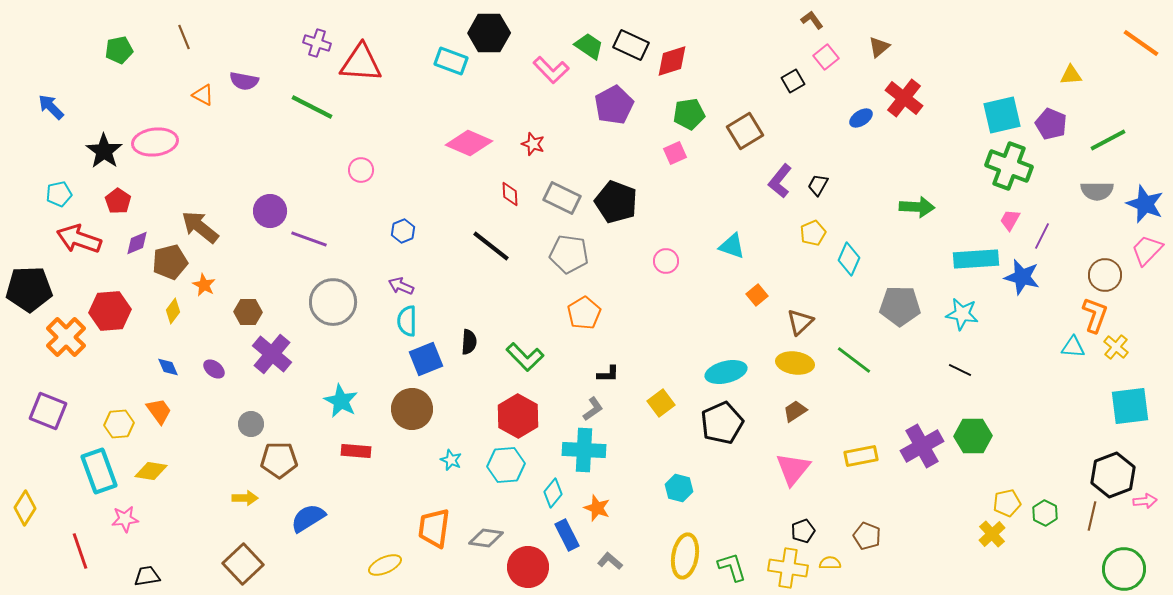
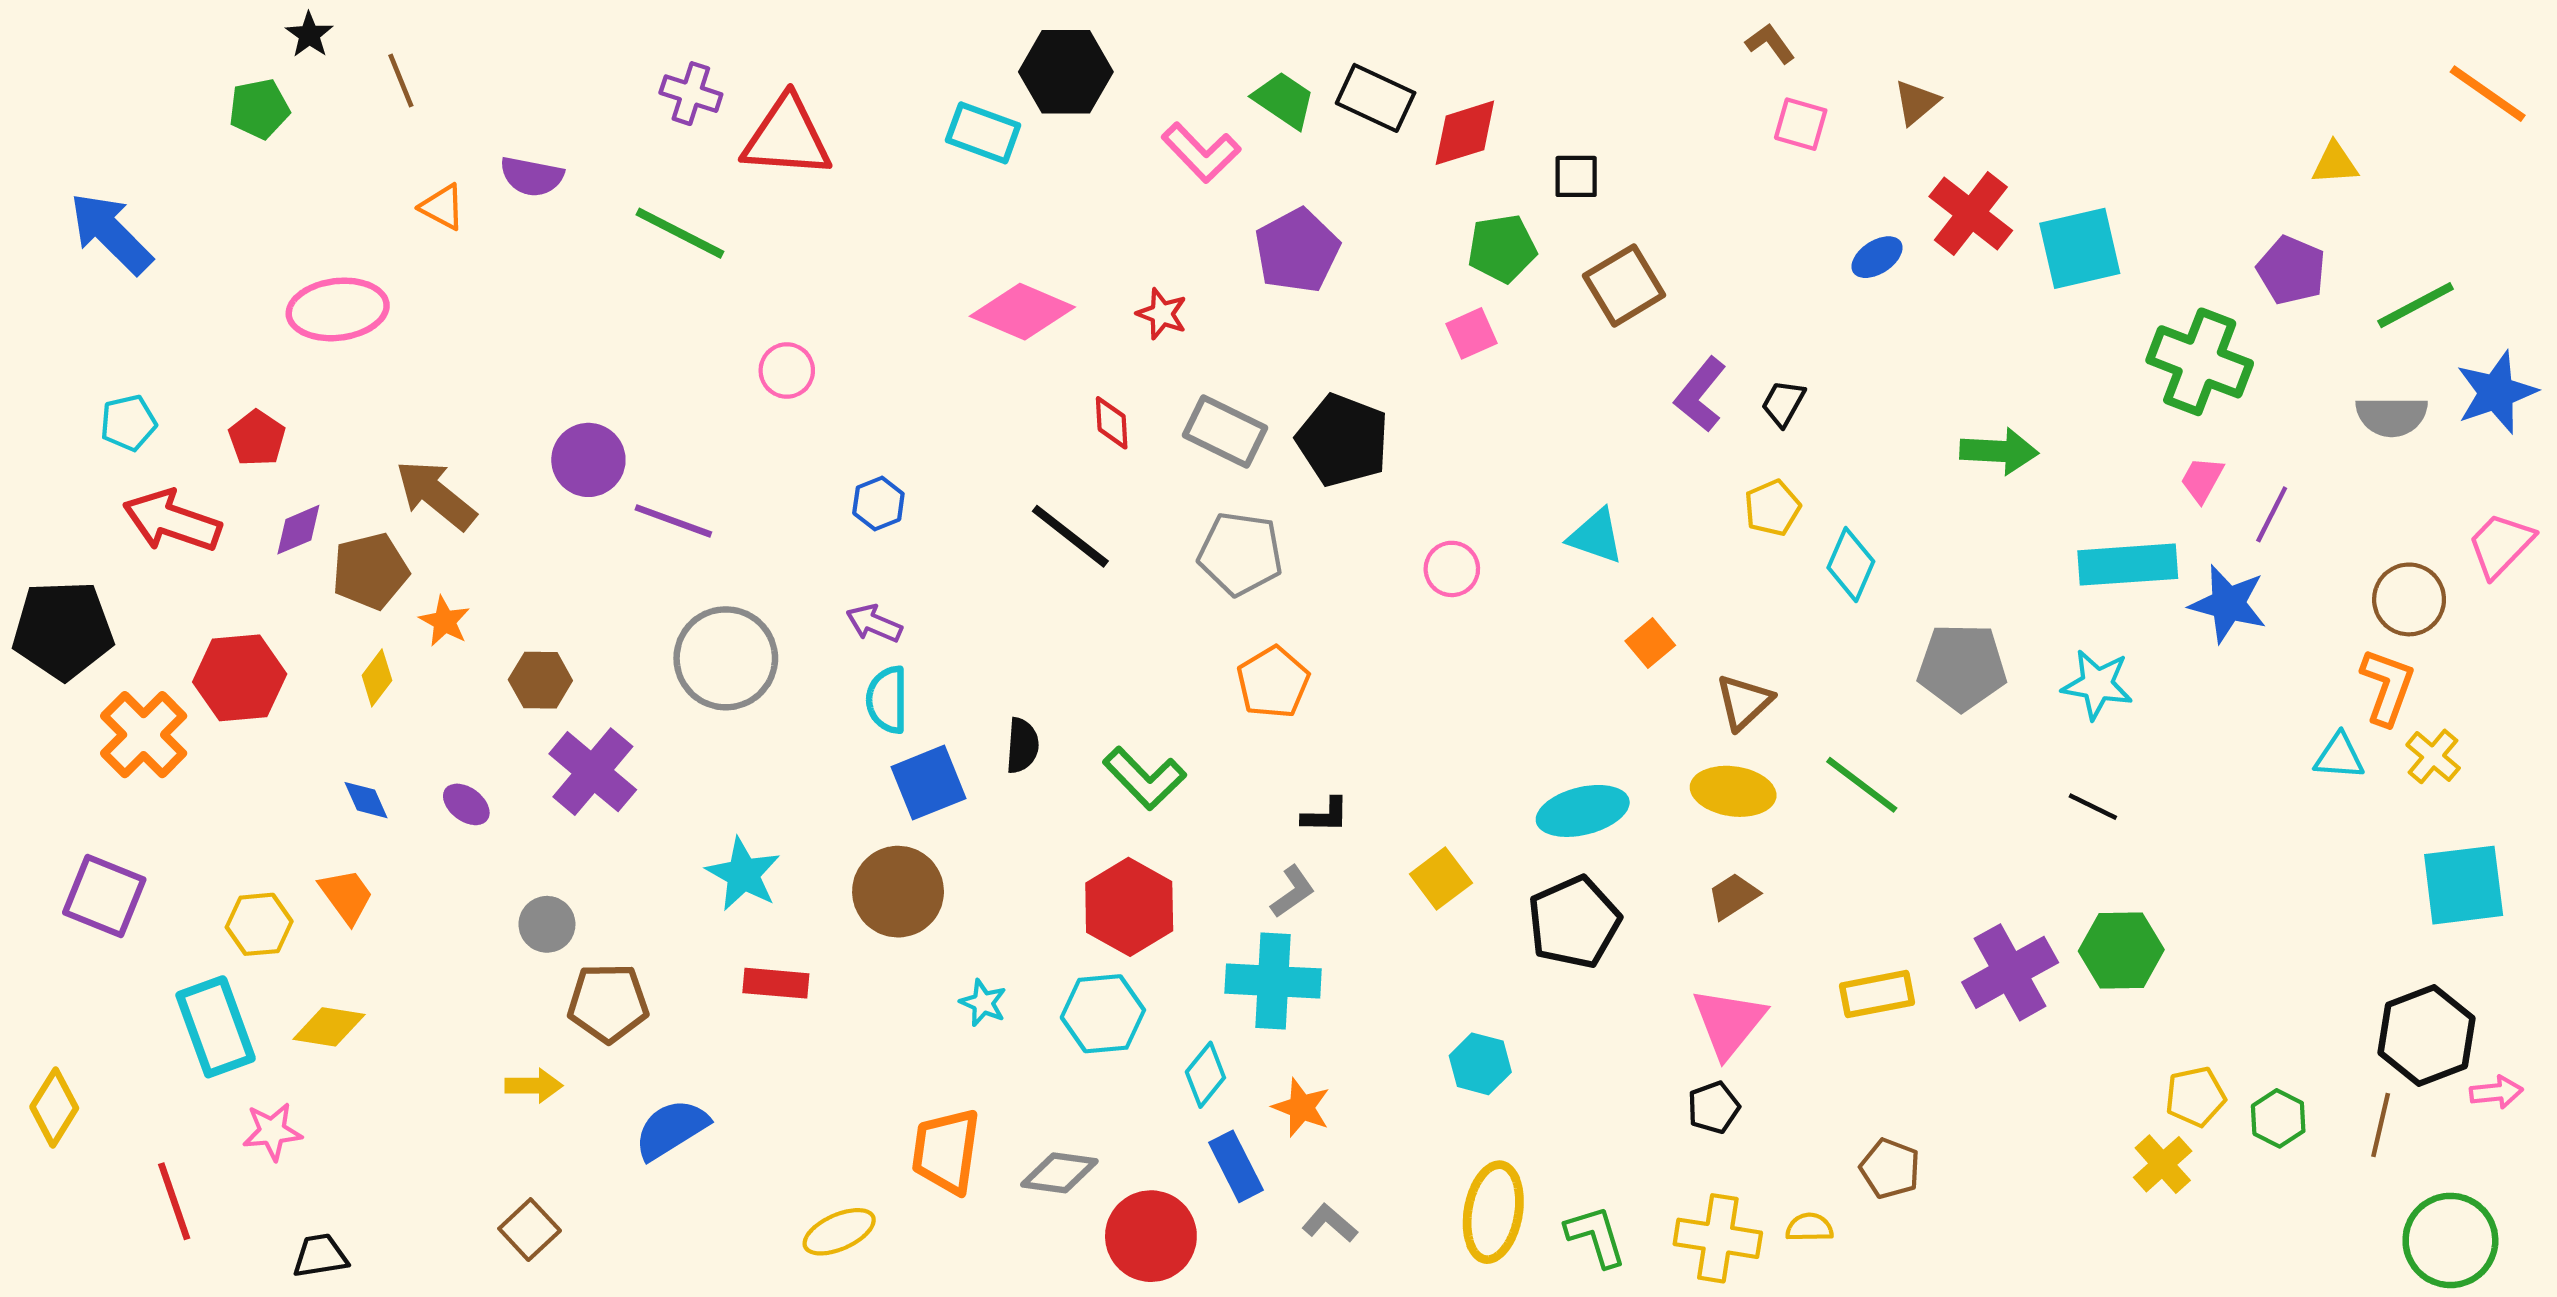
pink square: (826, 57) -> (1801, 124), turned -35
black square: (793, 81) -> (1576, 176), moved, turned 30
purple pentagon: (614, 105) -> (1297, 251), moved
blue arrow: (51, 107) -> (111, 233), size x1.5
cyan square: (1002, 115) -> (2080, 248), moved
black star: (104, 151) -> (309, 35), moved, size x0.6
blue star: (1145, 204) -> (2496, 392), moved, turned 30
black pentagon: (803, 531) -> (1713, 1107), moved
brown square: (243, 564) -> (530, 1230), size x0.7

